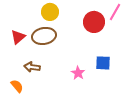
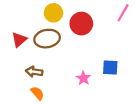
red circle: (94, 22) -> (81, 24), moved
orange semicircle: (17, 86) -> (37, 93), moved

